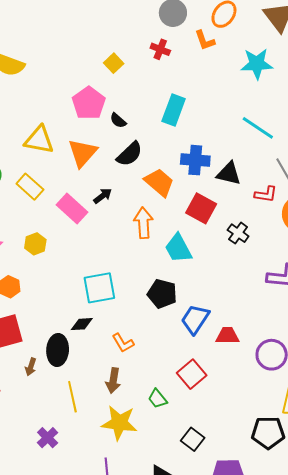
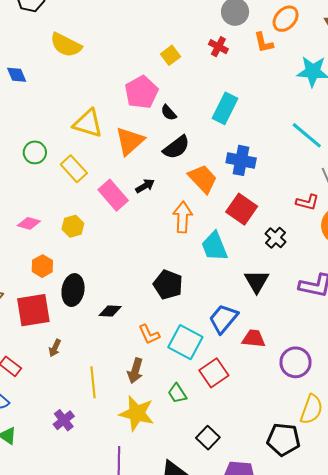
black triangle: (229, 174) -> (257, 281), moved, turned 40
cyan square: (99, 288) -> (185, 342), moved, turned 32
black pentagon: (162, 294) -> (168, 285), moved
black ellipse: (58, 350) -> (73, 290), moved

